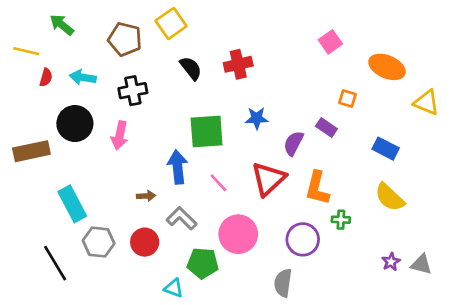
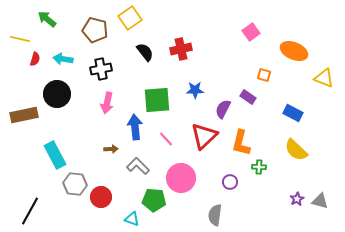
pink arrow: (120, 135) -> (107, 103), moved
purple circle: (303, 239) -> (230, 182), size x0.6
red circle: (145, 242) -> (101, 197), moved
black line: (55, 263) -> (30, 211), moved, turned 60

